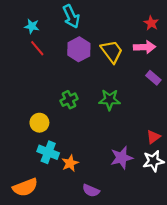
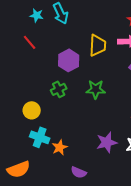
cyan star: (32, 26) -> (37, 15), moved
purple hexagon: (79, 49) -> (69, 60), moved
yellow trapezoid: (112, 51) -> (98, 45), turned 40

